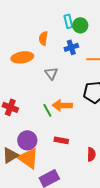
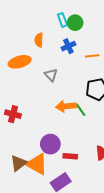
green line: (47, 110) -> (81, 110), moved
purple circle: (27, 140) -> (50, 144), moved
red rectangle: (61, 140) -> (70, 156), moved

